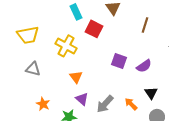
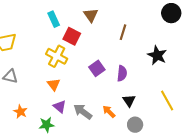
yellow cross: (66, 46) -> (57, 56), moved
purple square: (119, 61) -> (97, 68), turned 35
purple semicircle: (144, 66) -> (122, 73), turned -49
gray arrow: (105, 104) -> (83, 112), turned 84

